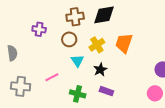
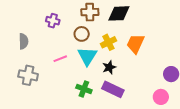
cyan triangle: (77, 61) -> (87, 56), size x1.5
pink line: (52, 77) -> (60, 59), moved
purple rectangle: (106, 91) -> (113, 89), size x1.5

